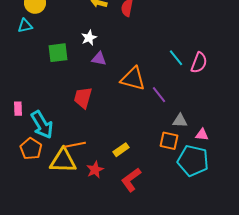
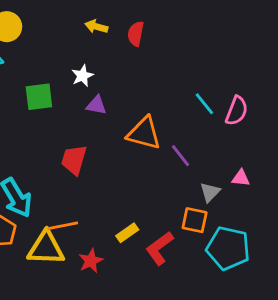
gray triangle: (180, 121) -> (210, 192), turned -49
pink triangle: (202, 135) -> (241, 178), moved
red L-shape: (131, 180) -> (159, 248), moved

